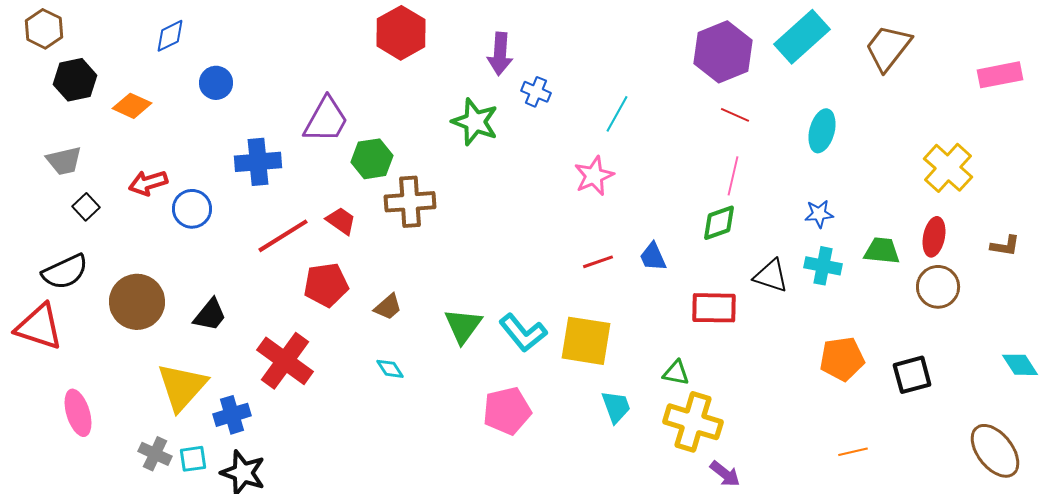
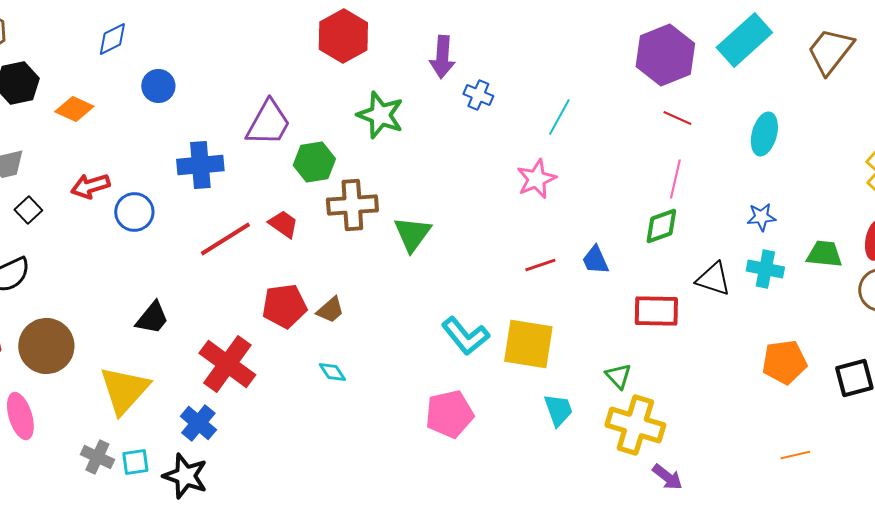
green star: (475, 122) -> (380, 115), moved
red pentagon: (326, 285) -> (284, 306), moved
brown circle: (137, 302) -> (46, 346), moved
green triangle: (463, 326) -> (412, 234), moved
green triangle: (676, 373) -> (618, 376), turned 36
blue cross: (232, 415) -> (198, 423), moved, turned -33

